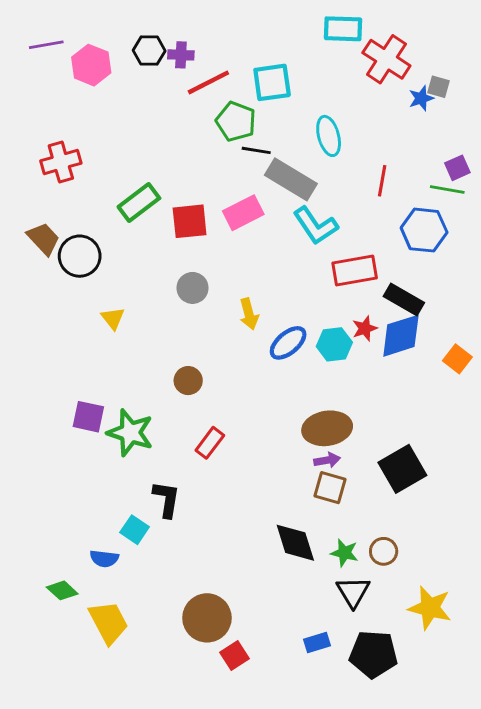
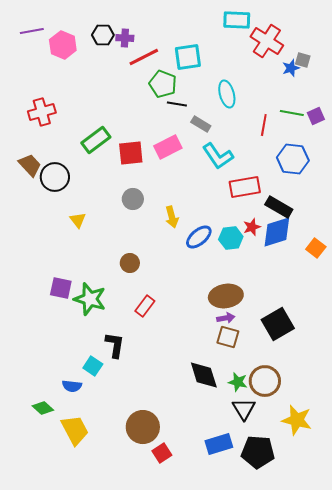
gray rectangle: (291, 179) -> (201, 124), size x0.6
green line: (447, 189) -> (292, 113), moved
brown circle: (384, 551) -> (265, 381), size x1.6
blue rectangle: (317, 643) -> (219, 444), size x1.5

